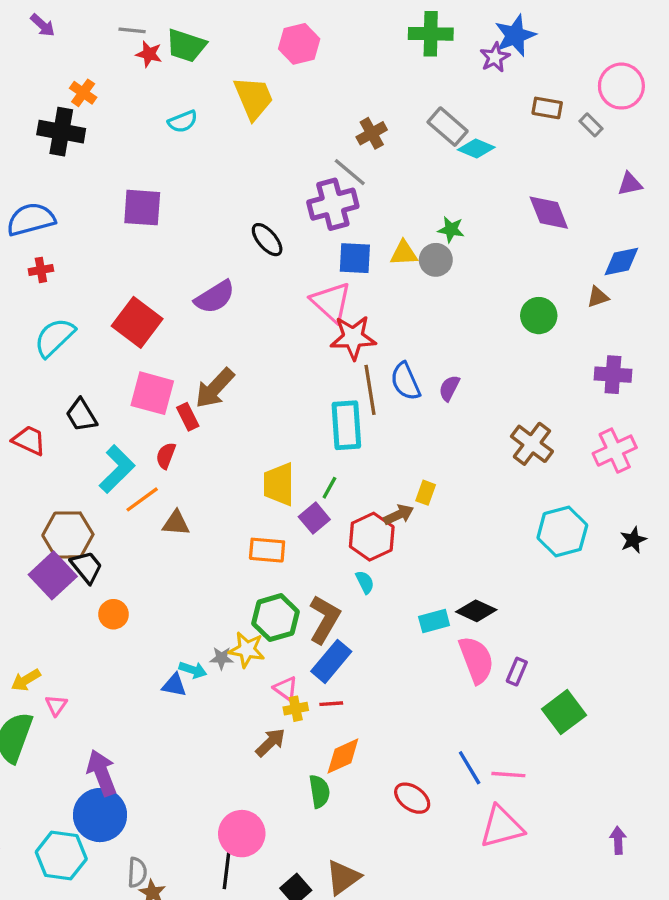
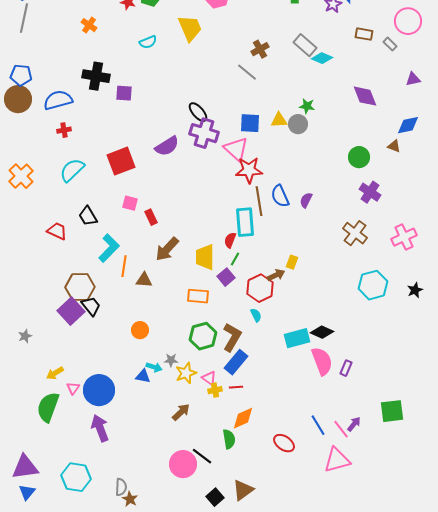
black cross: (61, 132) -> (96, 76), moved
purple cross: (333, 204) -> (204, 133), moved, turned 32
purple square: (142, 208) -> (124, 93), size x0.7
brown triangle: (598, 297) -> (394, 146), turned 40
red square: (137, 322) -> (121, 161), turned 32
purple cross: (613, 375) -> (370, 192), moved, turned 30
brown arrow: (215, 388) -> (167, 249), moved
pink square: (152, 393) -> (130, 203), size x0.6
red semicircle: (166, 456) -> (230, 240), moved
orange line: (142, 499) -> (124, 266), turned -45
orange circle: (114, 614) -> (140, 330), moved
cyan rectangle: (434, 621) -> (297, 338), size x1.4
yellow star: (247, 650) -> (186, 373), moved, turned -30
green square: (564, 712) -> (392, 411), moved, turned 30
brown arrow: (270, 742) -> (181, 412), moved
pink line: (508, 775) -> (341, 429), turned 48
blue circle: (100, 815) -> (99, 390), moved
purple arrow: (618, 840) -> (354, 424), moved, turned 42
black line: (227, 871) -> (202, 456), moved, turned -60

